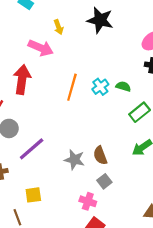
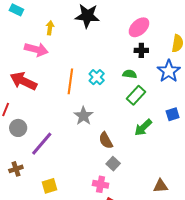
yellow arrow: (59, 27) -> (50, 28), turned -144
red arrow: (22, 79) -> (23, 81), turned -64
green semicircle: (123, 86) -> (130, 74), moved
gray star: (74, 160) -> (83, 116), moved, turned 30

